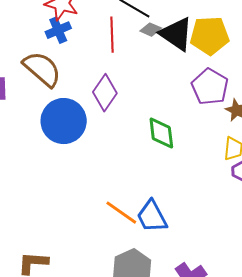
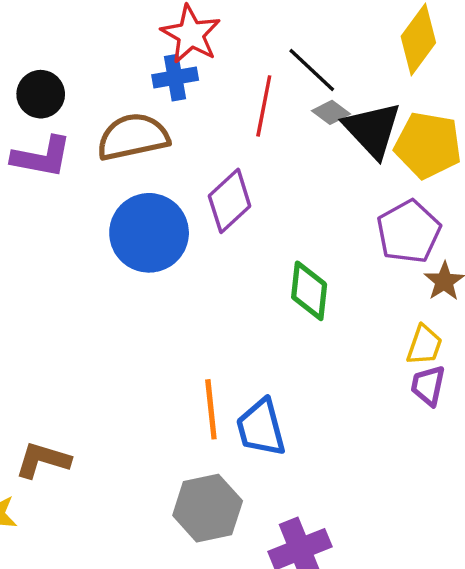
brown semicircle: (42, 69) -> (133, 137), turned -66
orange line: (121, 213) -> (211, 409), turned 36

